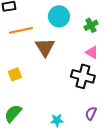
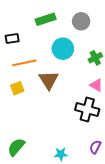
yellow square: (15, 74) -> (17, 88), moved

